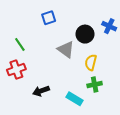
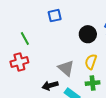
gray triangle: (66, 49) -> (66, 68), moved
black arrow: (41, 91) -> (50, 85), moved

